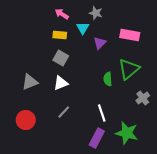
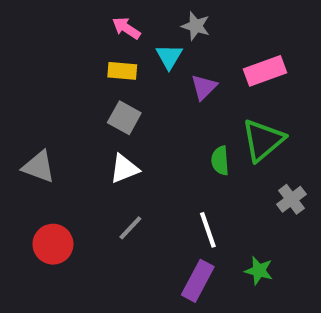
pink rectangle: (130, 35) -> (265, 71), turned -30
gray triangle: (30, 82) -> (39, 167), moved, turned 42
green star: (127, 133) -> (259, 271), size x0.6

